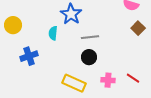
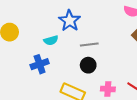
cyan semicircle: (53, 33) -> (51, 40), turned -112
blue cross: (29, 56) -> (40, 64), moved

